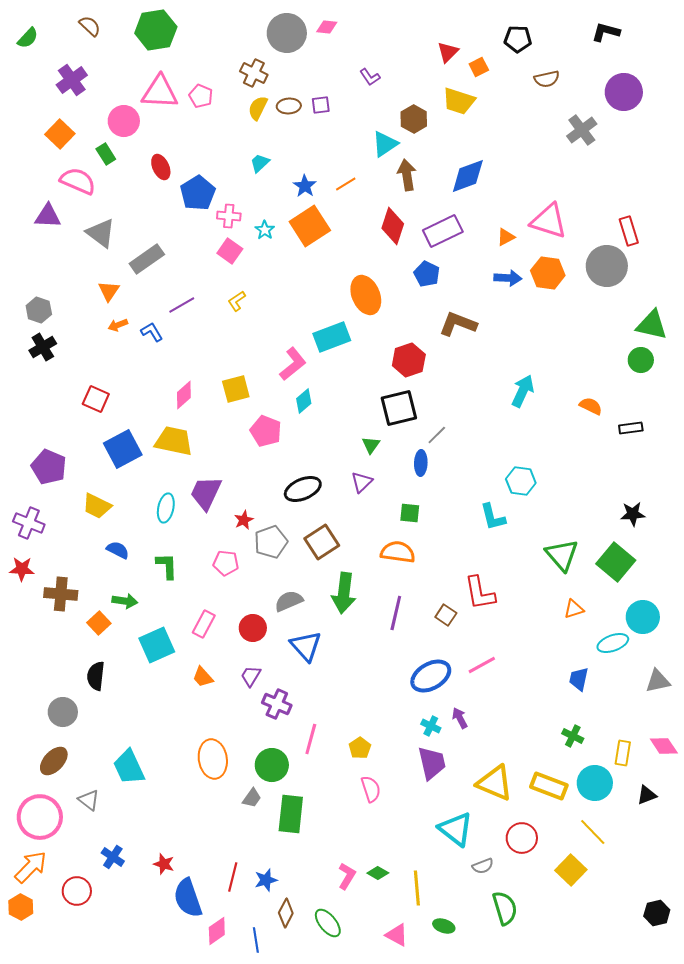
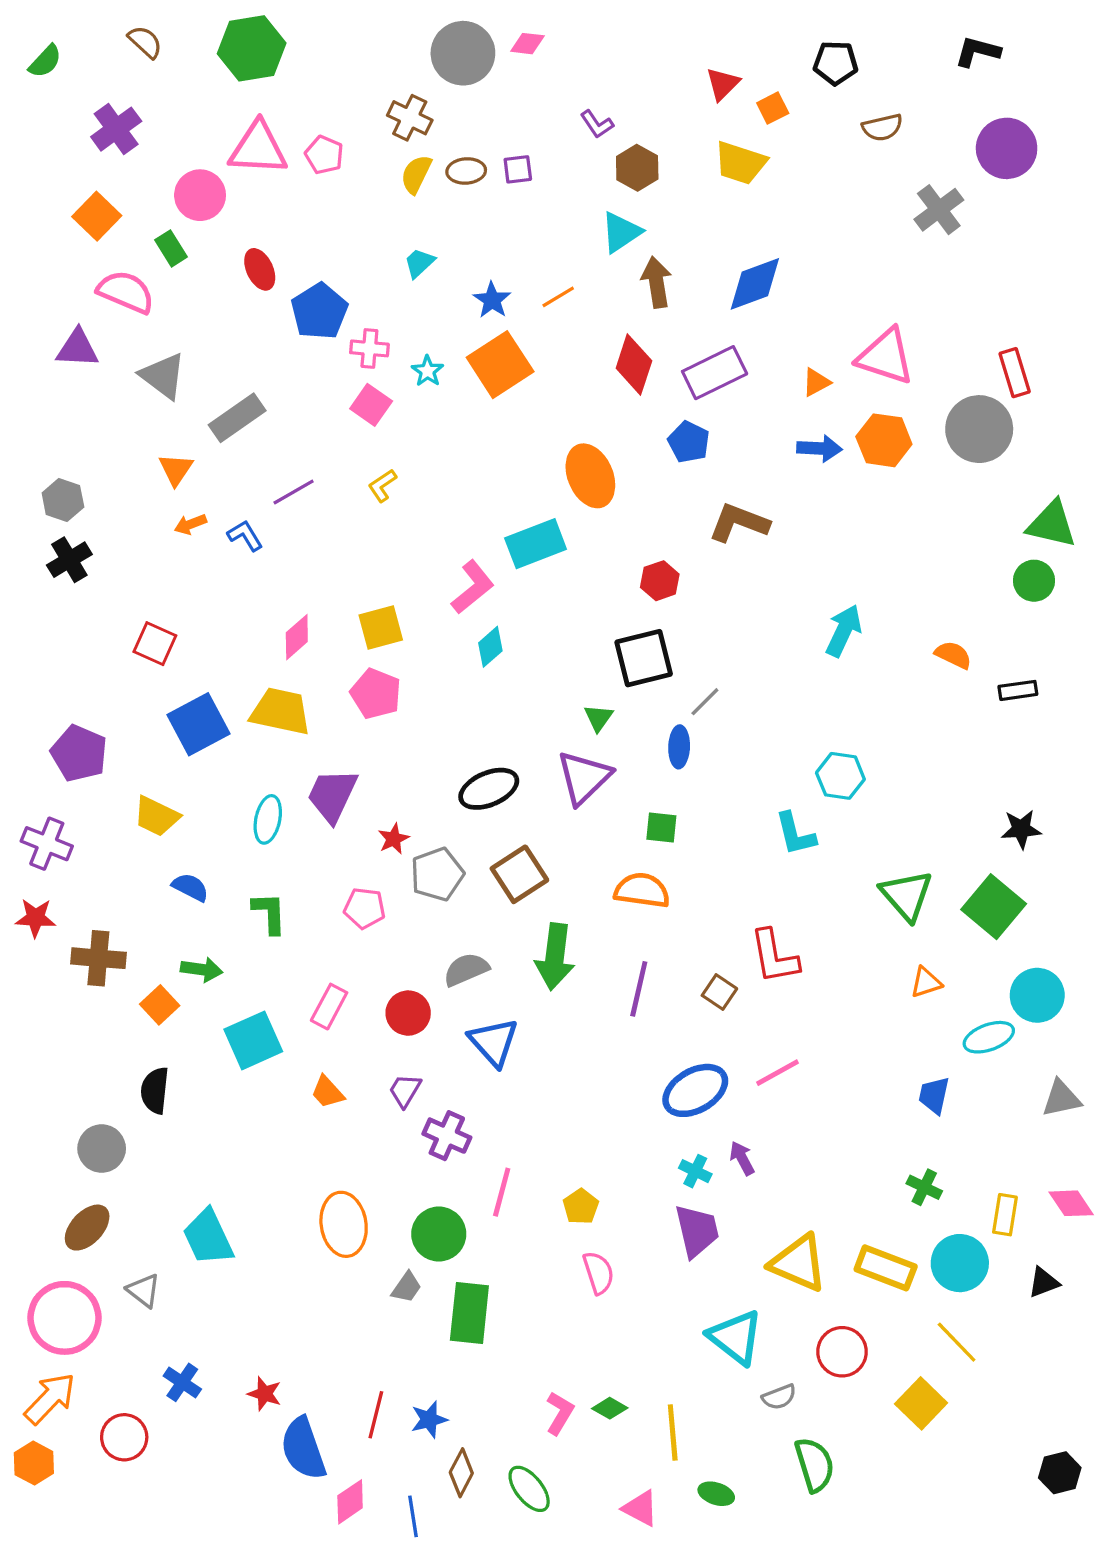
brown hexagon: (414, 119) -> (637, 168), moved
red hexagon: (409, 360) -> (660, 581), size x0.7
pink pentagon: (266, 431) -> (376, 694), moved
purple triangle: (362, 482) -> (584, 778), size x1.6

